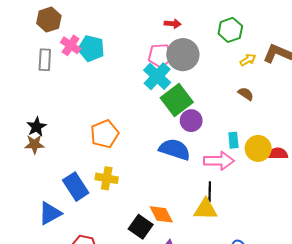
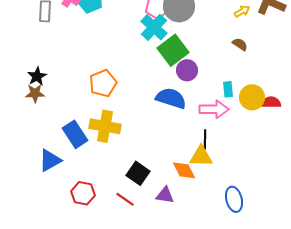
yellow cross: (107, 178) -> (105, 126), size x1.4
orange diamond: (161, 214) -> (184, 170), moved

